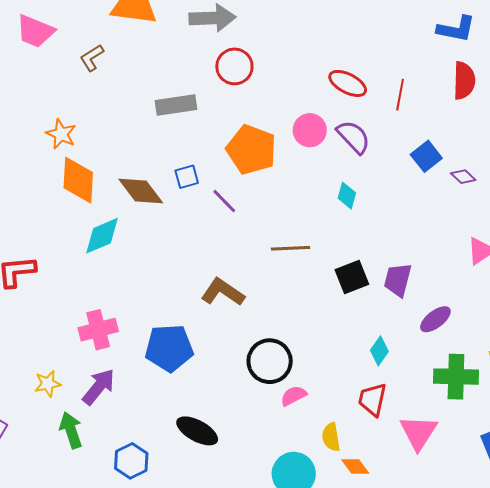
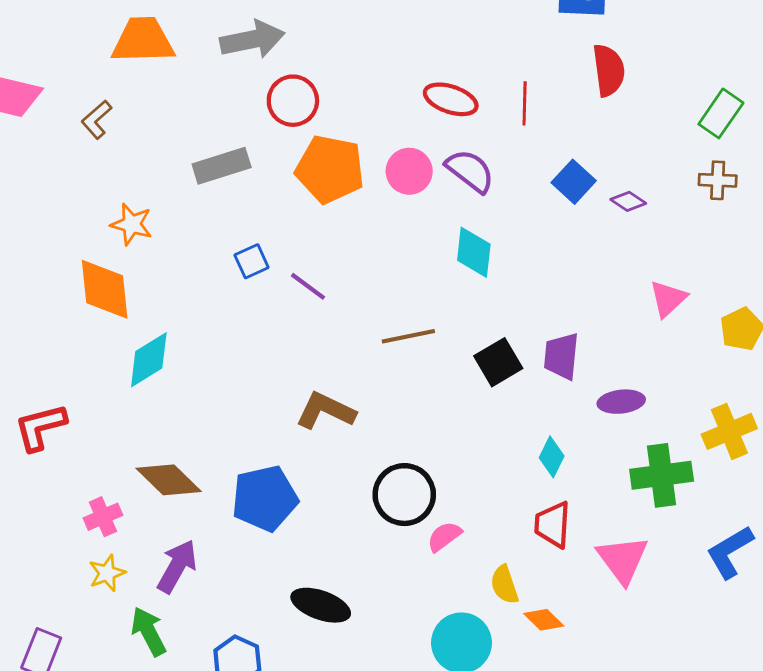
orange star: (61, 134) -> (132, 224), moved
orange pentagon: (251, 150) -> (330, 169), moved
brown diamond: (141, 191) -> (169, 480), moved
cyan diamond: (347, 196) -> (474, 252), size x1.4
purple ellipse: (435, 319) -> (621, 402), turned 40
pink cross: (98, 330) -> (103, 517), moved, size x0.7

